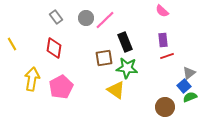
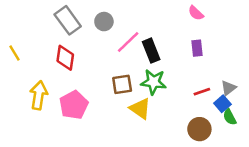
gray rectangle: (56, 17) -> (68, 20), size x1.6
pink line: (105, 20) -> (128, 42), moved
red line: (167, 56) -> (202, 92), moved
brown square: (104, 58) -> (122, 84), moved
green semicircle: (190, 97) -> (230, 117), turned -96

